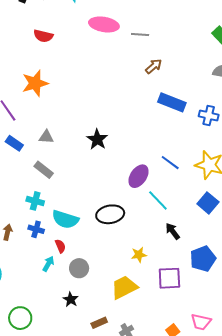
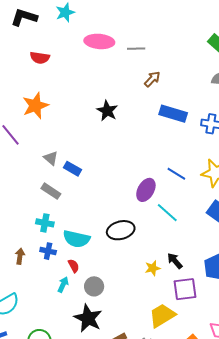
gray triangle: (46, 137) -> (51, 158), turned 42
black star: (97, 139) -> (107, 111), moved
blue rectangle: (14, 143) -> (73, 169), moved
black arrow: (173, 231) -> (175, 261), moved
yellow trapezoid: (124, 287) -> (162, 315), moved
black star: (71, 299) -> (88, 318), size x1.8

